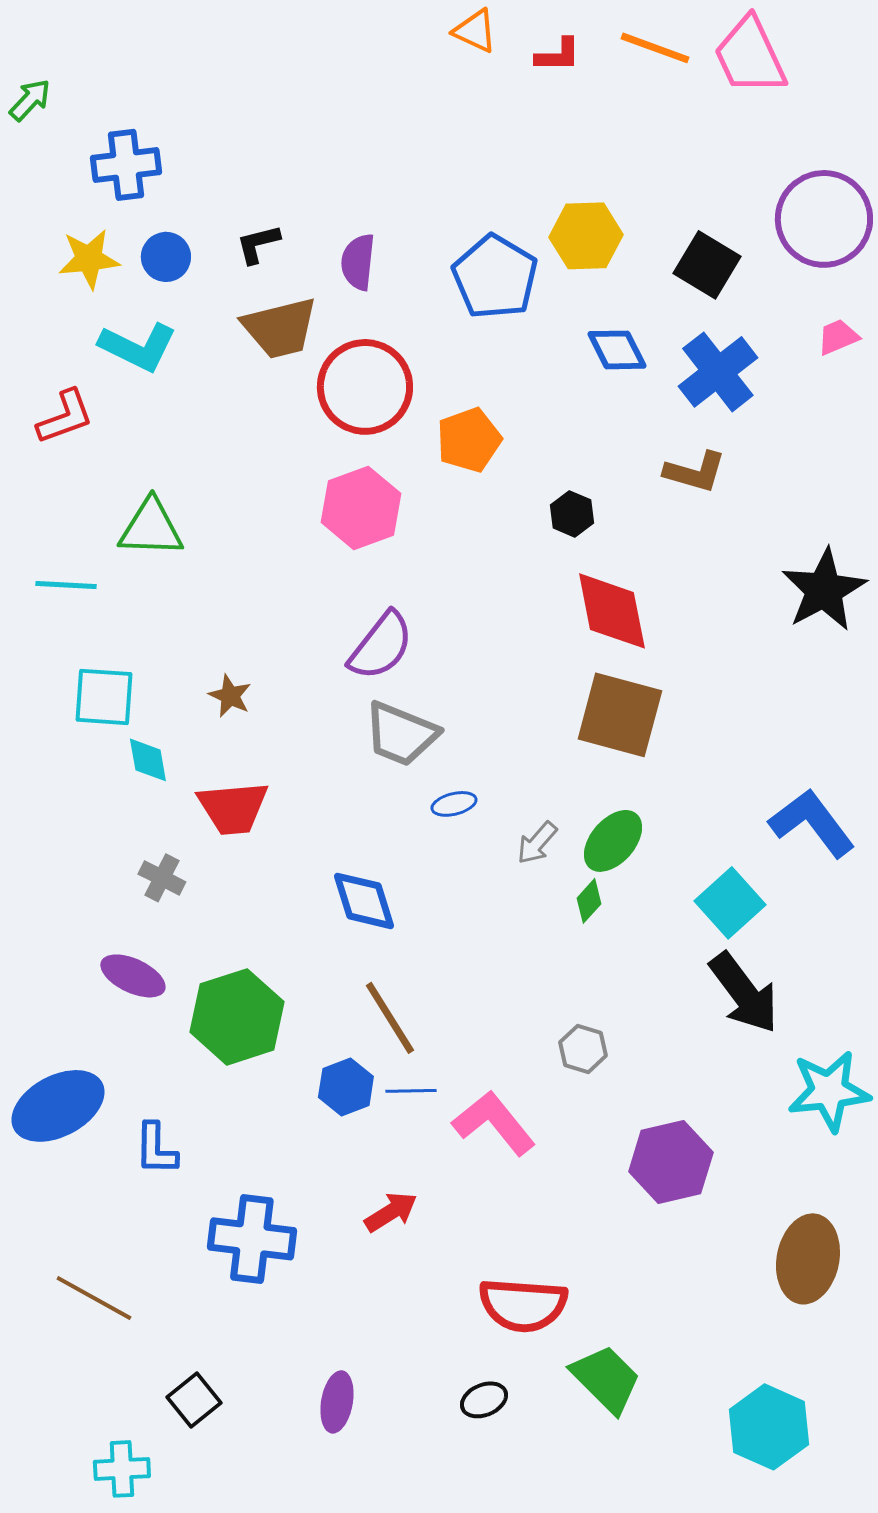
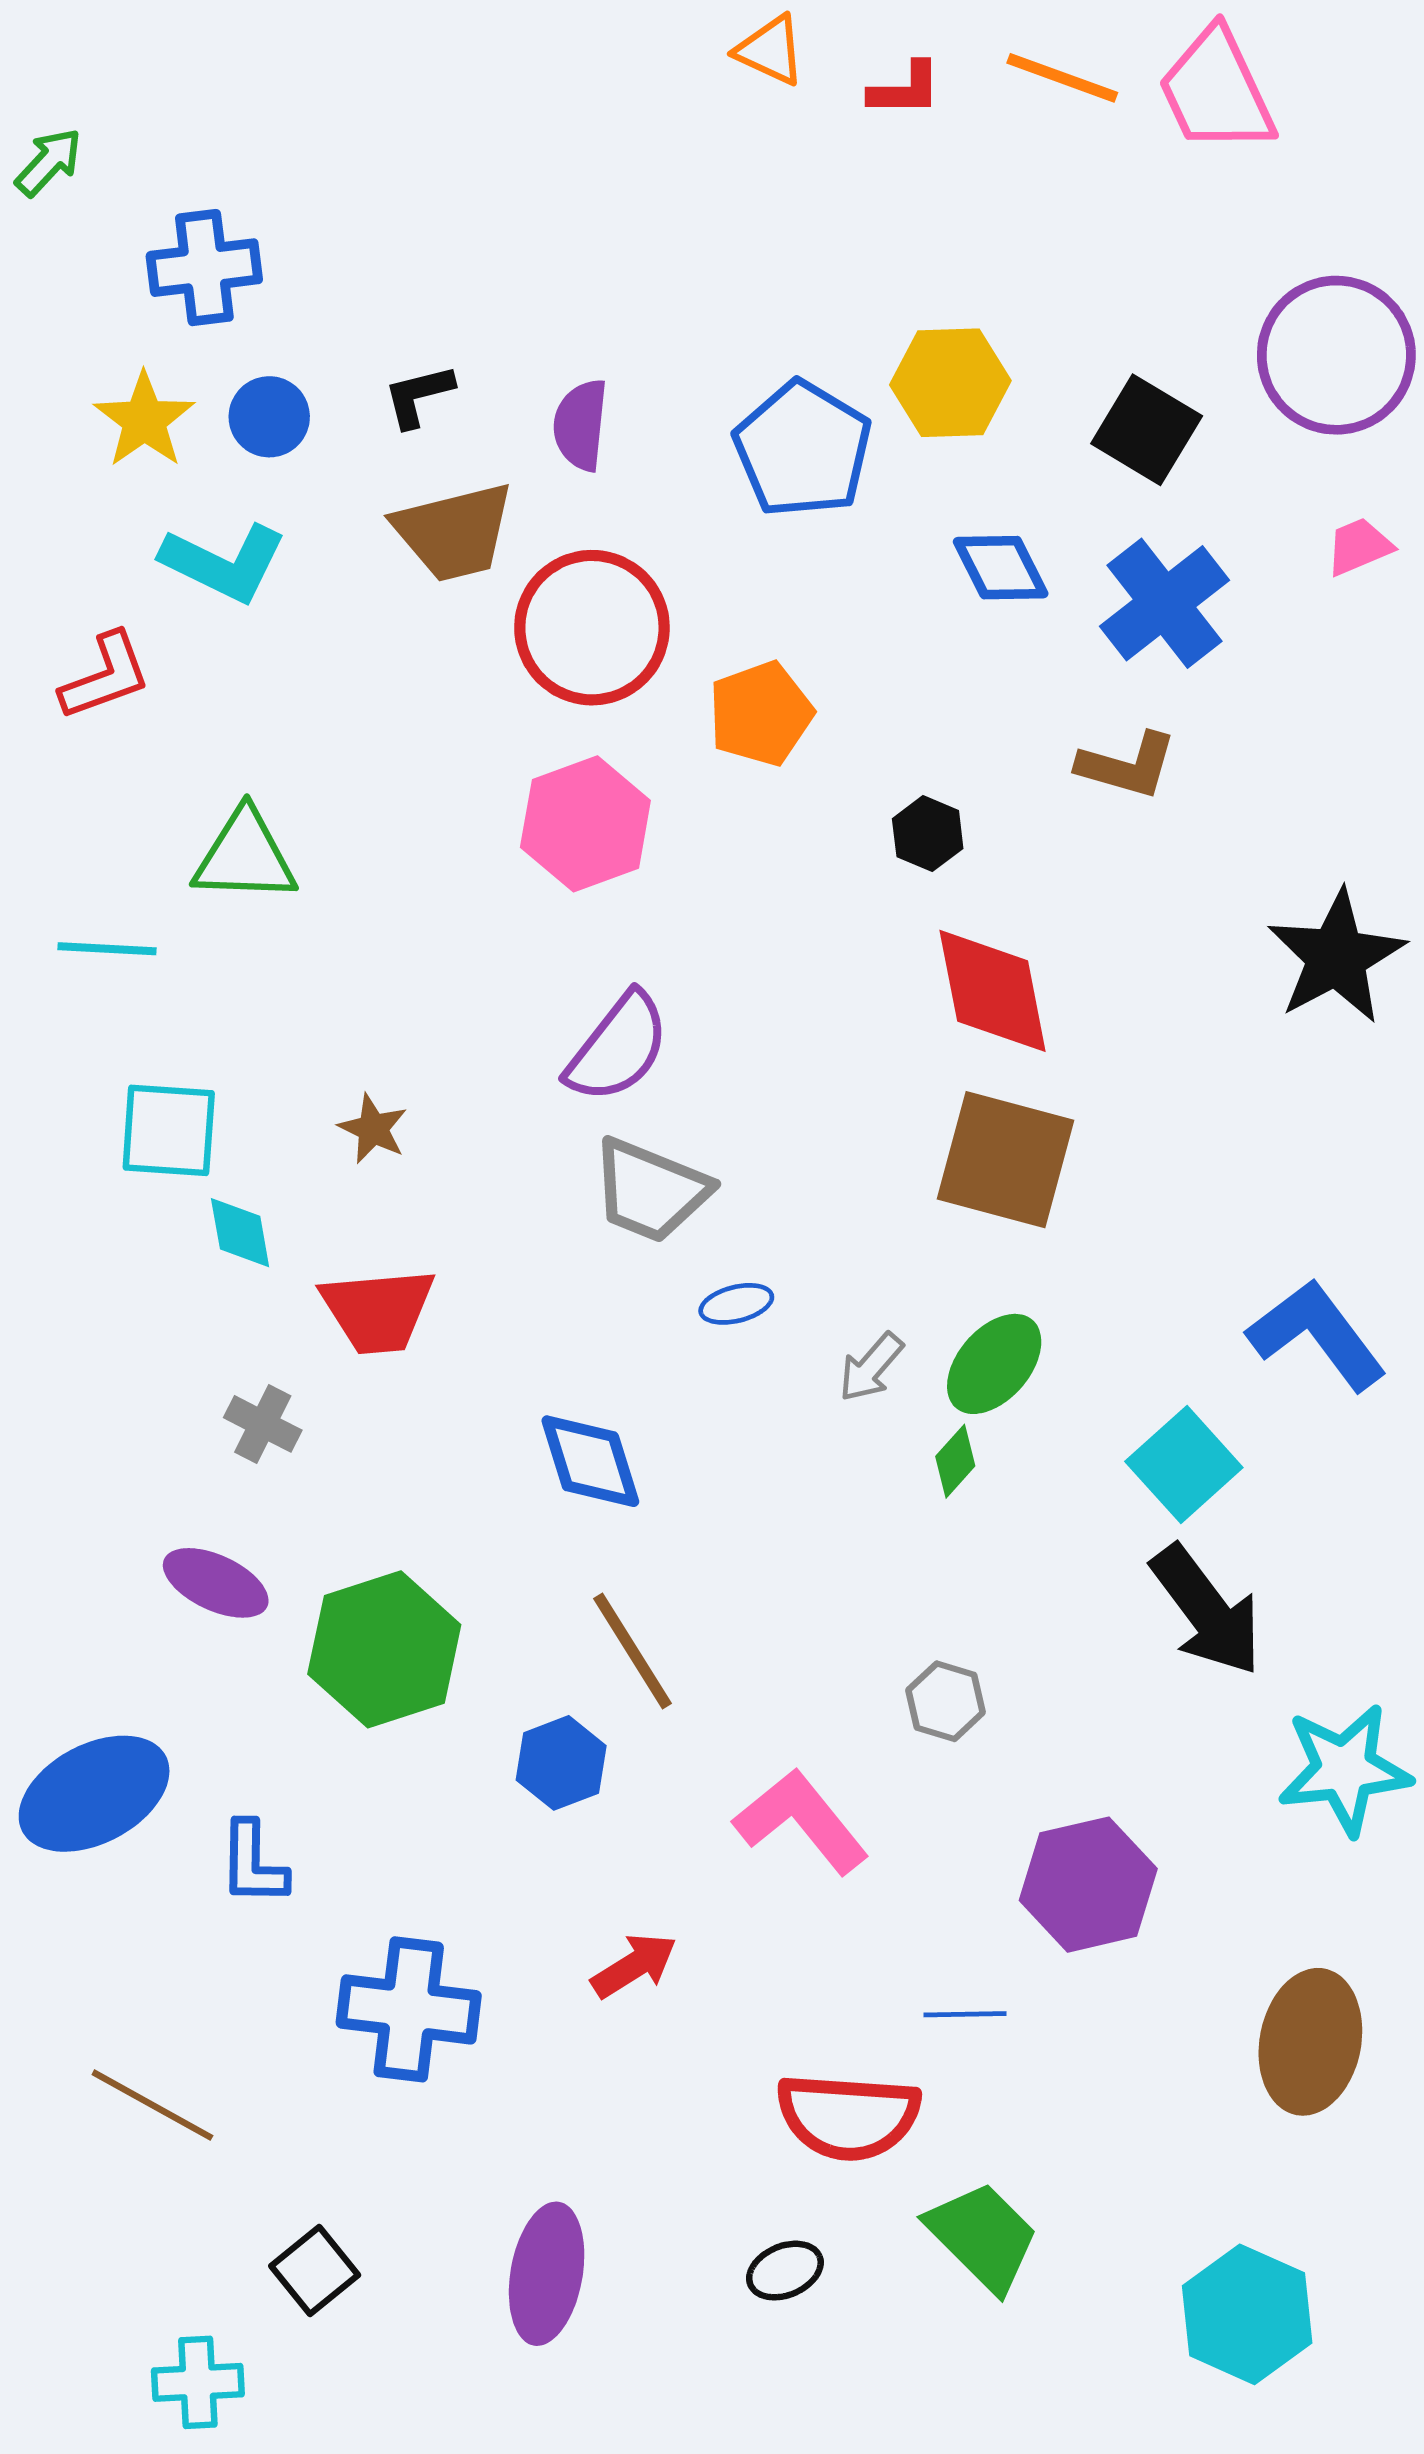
yellow star: (89, 259) -> (144, 420), turned -30
blue line: (411, 1091) -> (965, 2014), moved
purple ellipse: (337, 1402) -> (547, 2274), size x1.4

